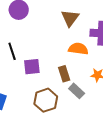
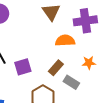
brown rectangle: (64, 74) -> (56, 68), turned 70

